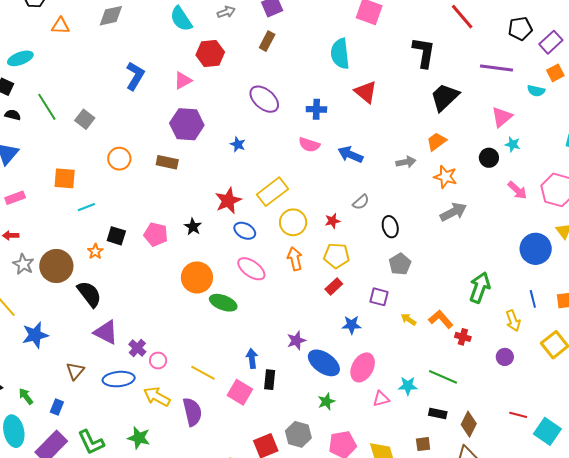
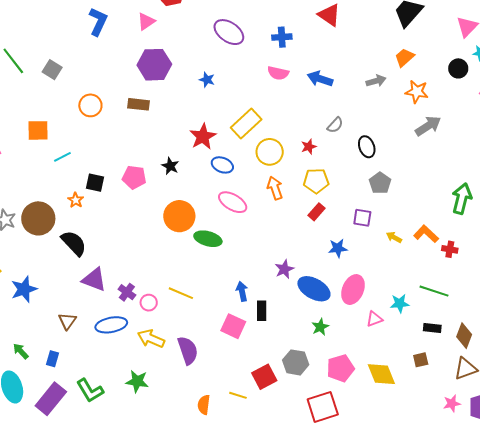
yellow line: (203, 373) -> (181, 293), moved

